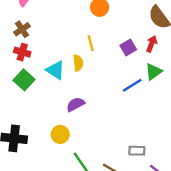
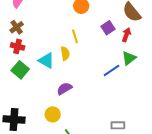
purple square: (128, 48) -> (108, 28), moved

